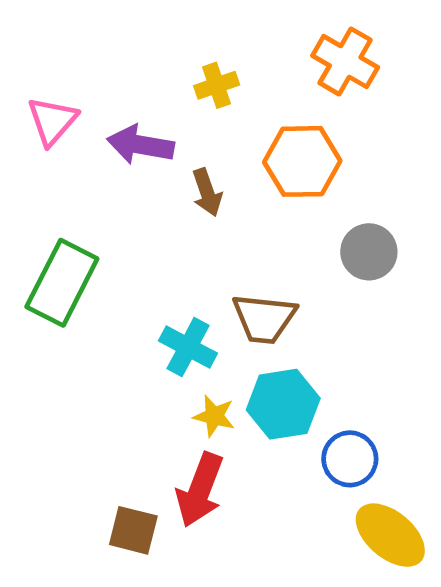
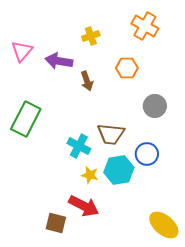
orange hexagon: (302, 161) -> (127, 68), size x0.7
blue circle: (350, 459) -> (147, 154), moved
red arrow: (200, 490) -> (84, 206), turned -84

